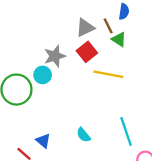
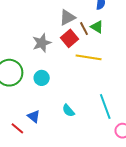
brown line: (108, 26) -> (84, 29), moved
cyan circle: (43, 75) -> (42, 78), moved

